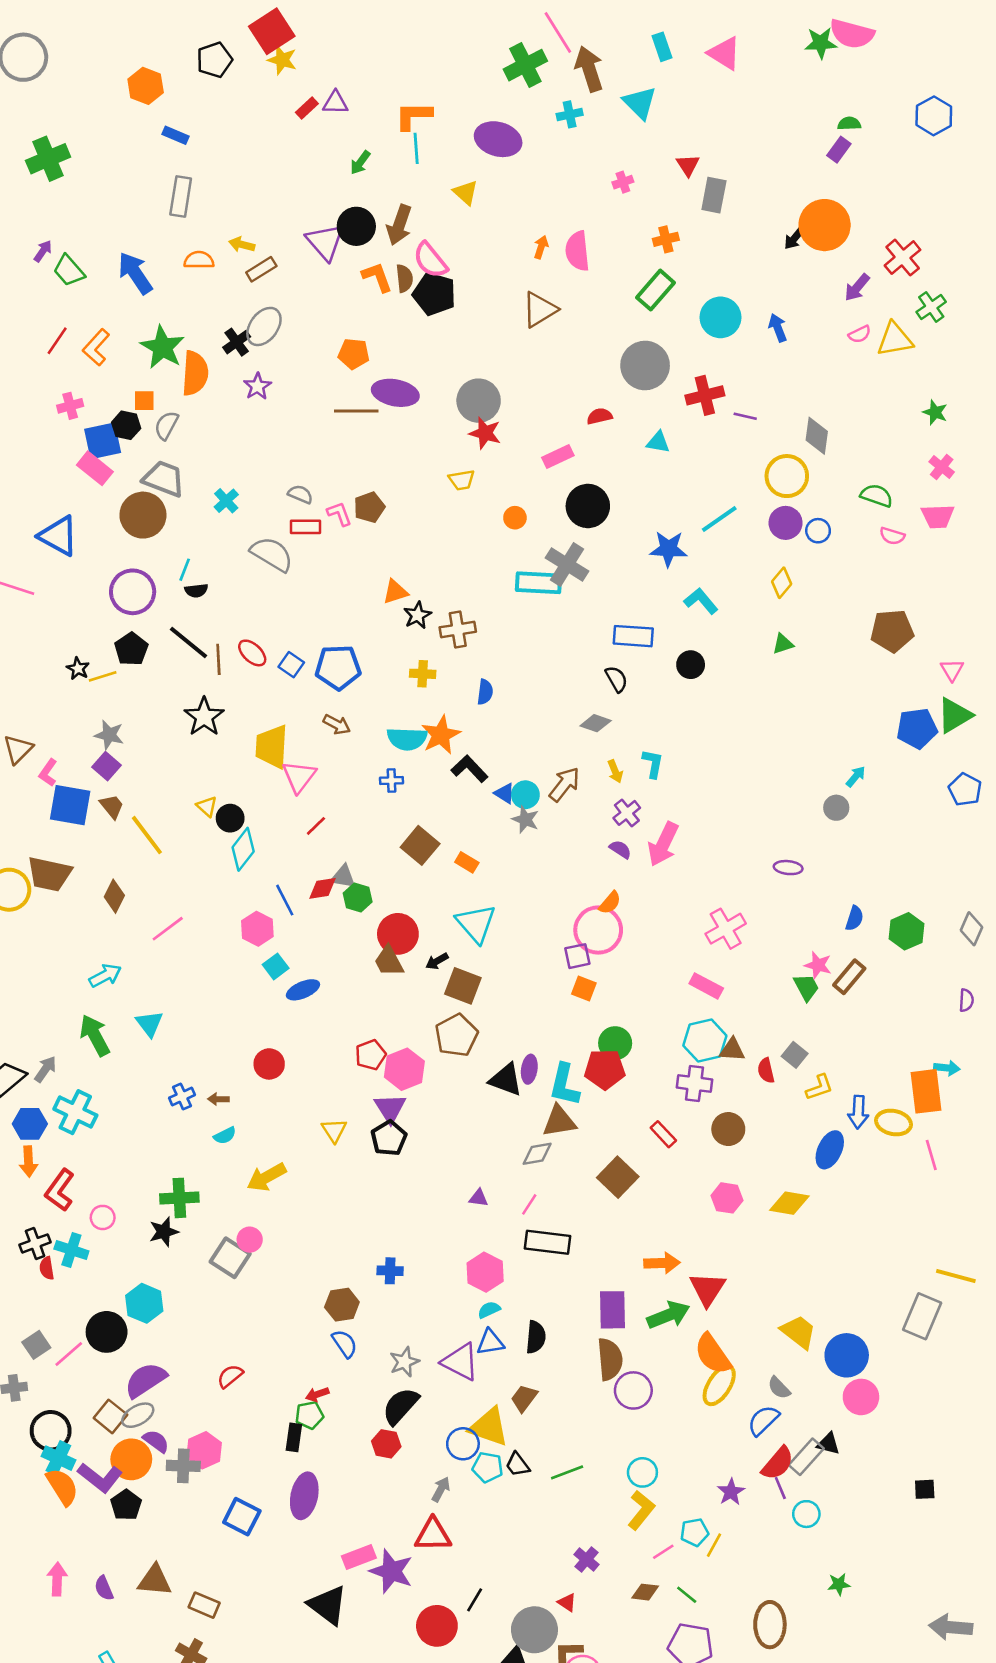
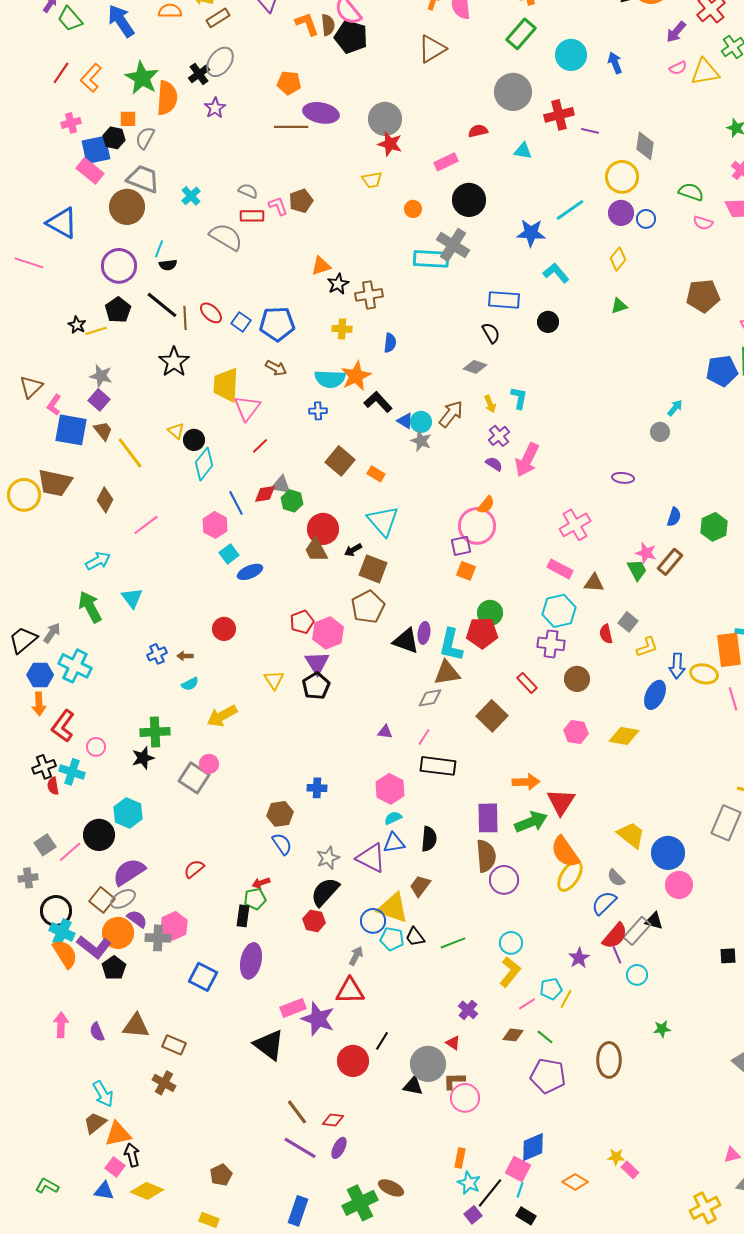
brown triangle: (732, 1050) -> (594, 583), moved

